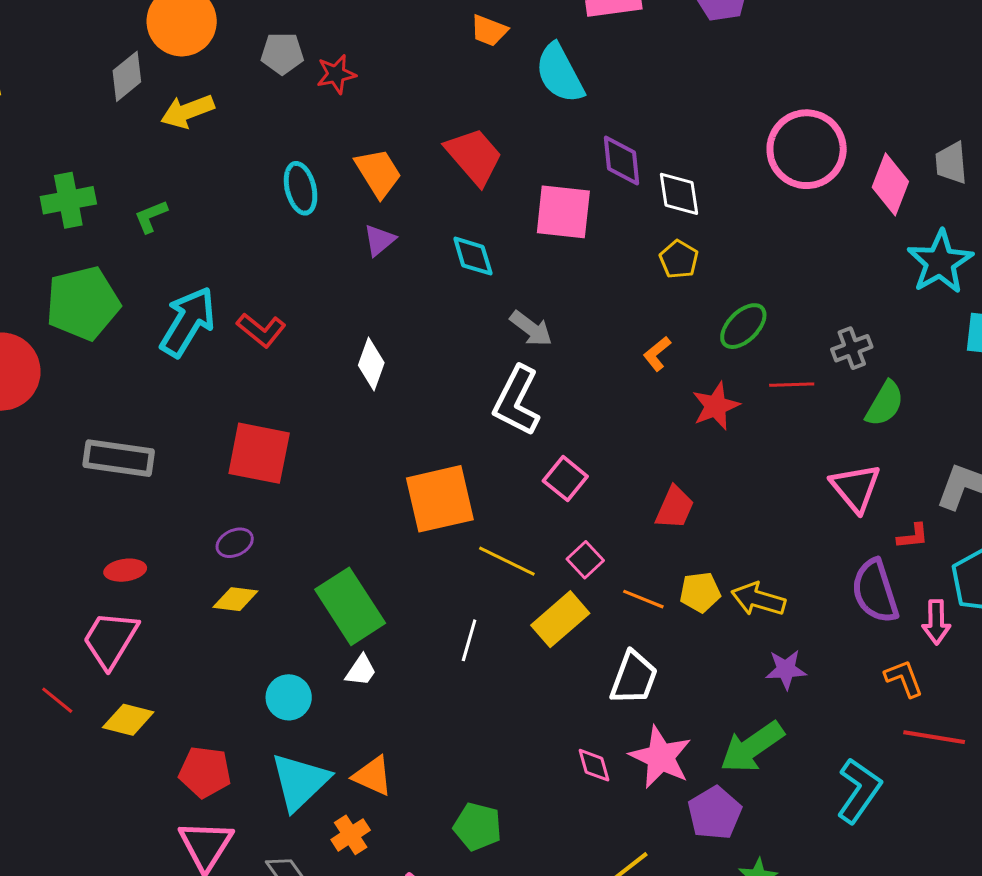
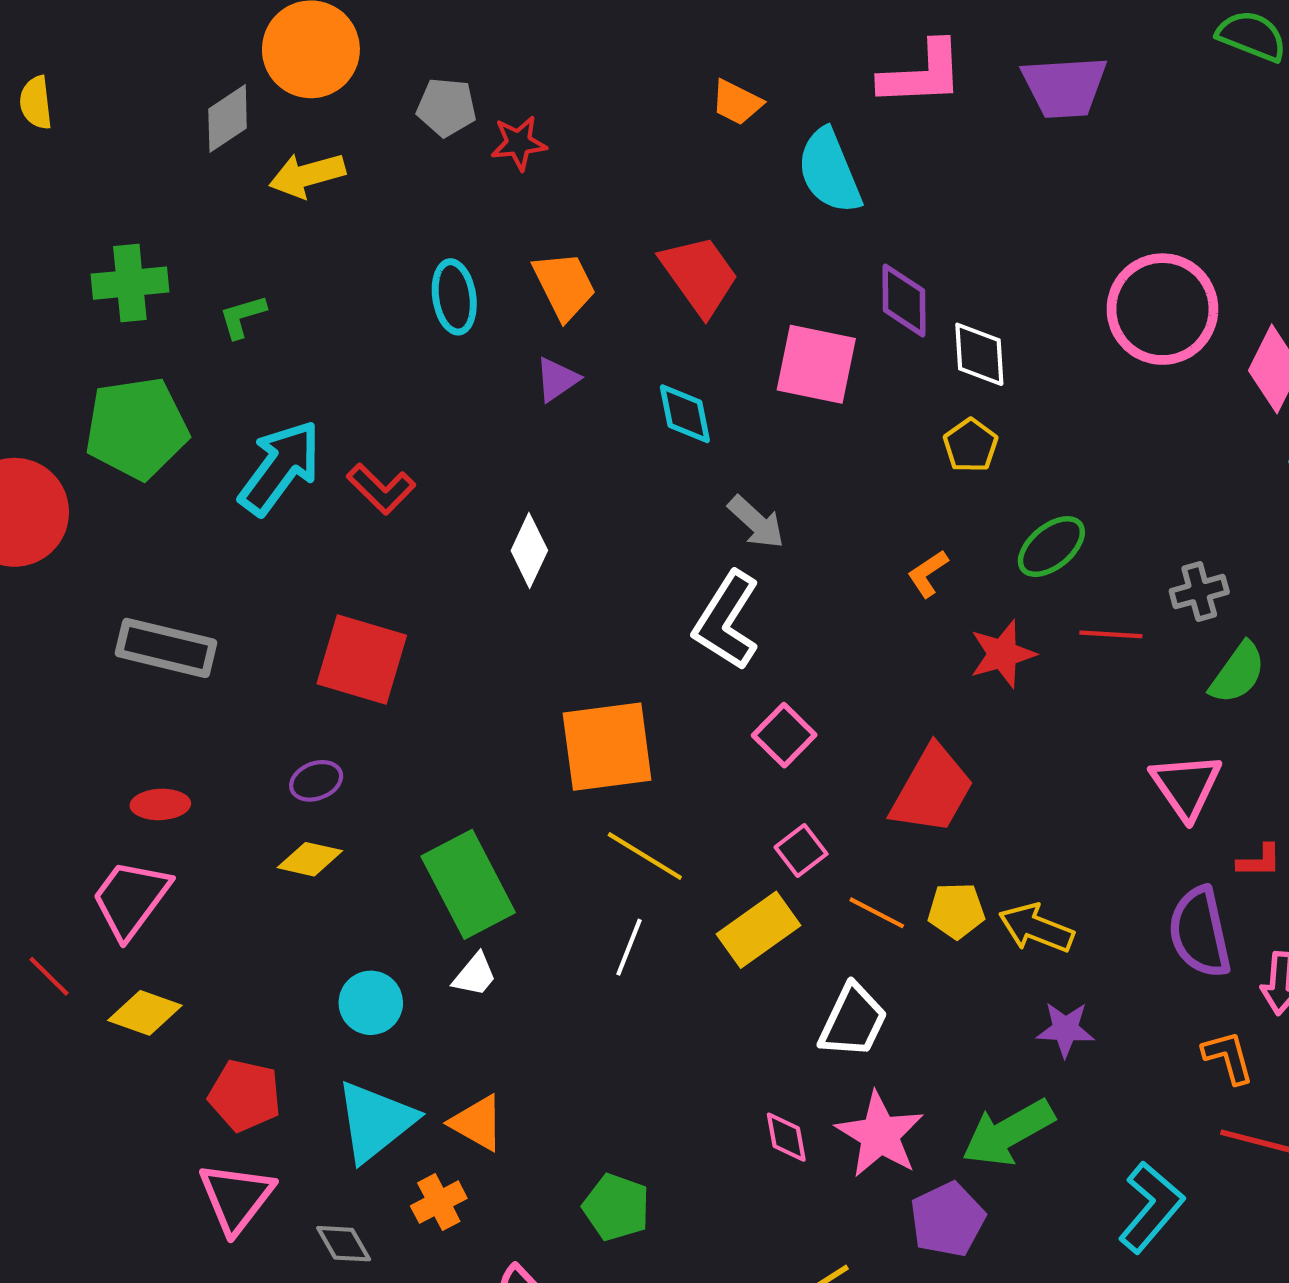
red trapezoid: (675, 508) -> (932, 790), size x1.5
yellow line: (507, 561) -> (645, 856), moved

